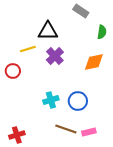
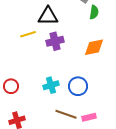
green semicircle: (102, 32) -> (94, 12), moved
purple cross: (55, 56) -> (55, 41), turned 30
red circle: (13, 71) -> (11, 86), moved

